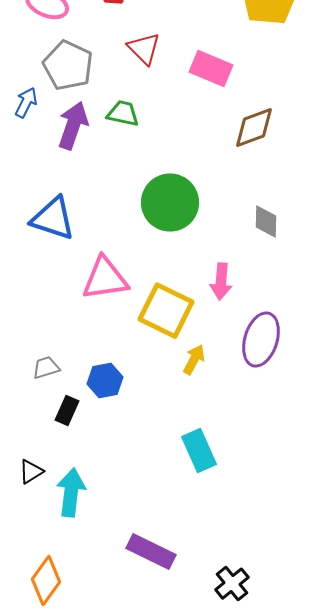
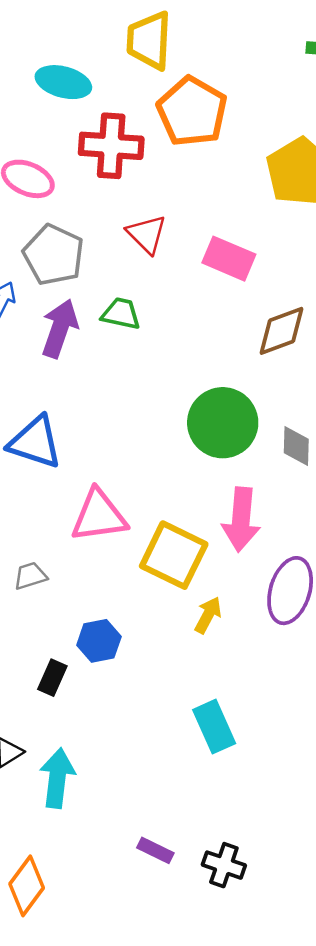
green circle: (170, 203) -> (223, 423), moved
pink arrow: (221, 282) -> (241, 520), size x1.4
gray trapezoid: (46, 368) -> (30, 576), moved
purple rectangle: (151, 552) -> (155, 850), size x0.6
black cross: (232, 584) -> (224, 865), moved, turned -32

